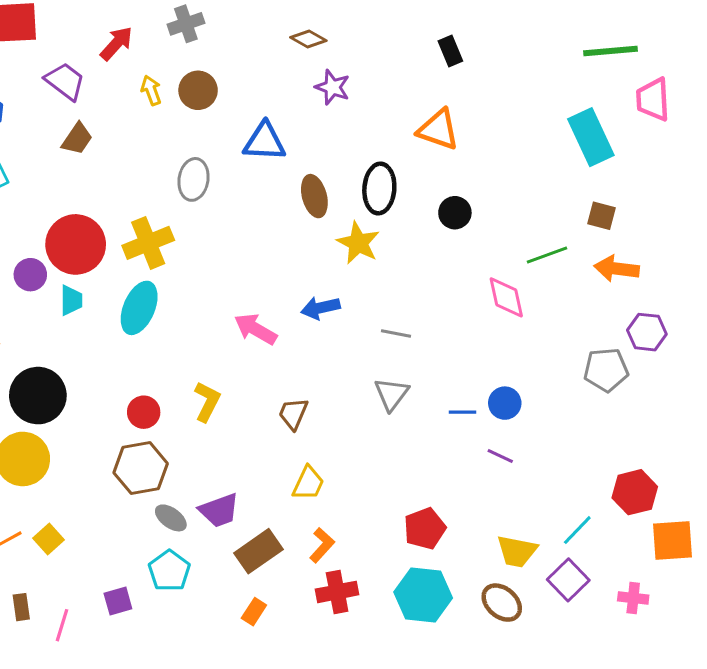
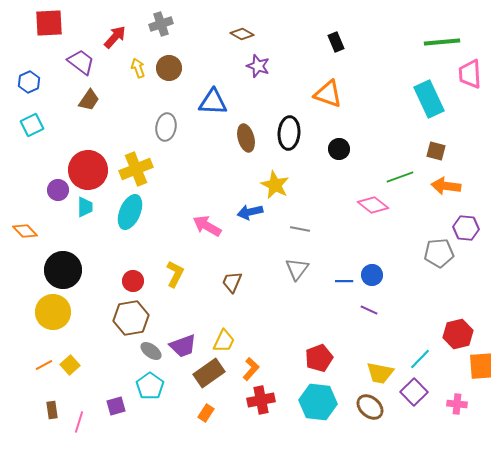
yellow star: (358, 243) -> (275, 185), moved
pink diamond: (506, 297) -> (373, 205), turned -40
yellow trapezoid: (308, 483) -> (224, 341), moved

